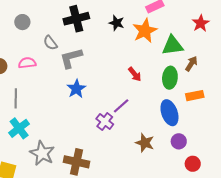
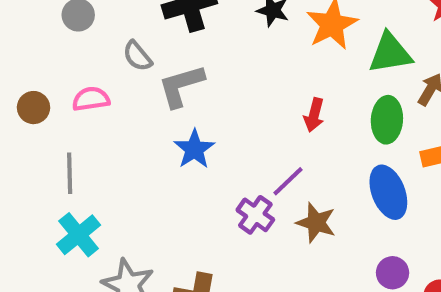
red arrow: (135, 74) -> (314, 115), turned 56
purple circle: (179, 141) -> (393, 273), moved
brown star: (145, 143) -> (316, 223), moved

